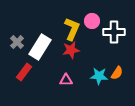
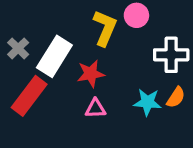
white cross: (114, 32) -> (171, 55), moved
red star: (71, 50) -> (91, 74), moved
red rectangle: (24, 72) -> (29, 96), size x1.4

